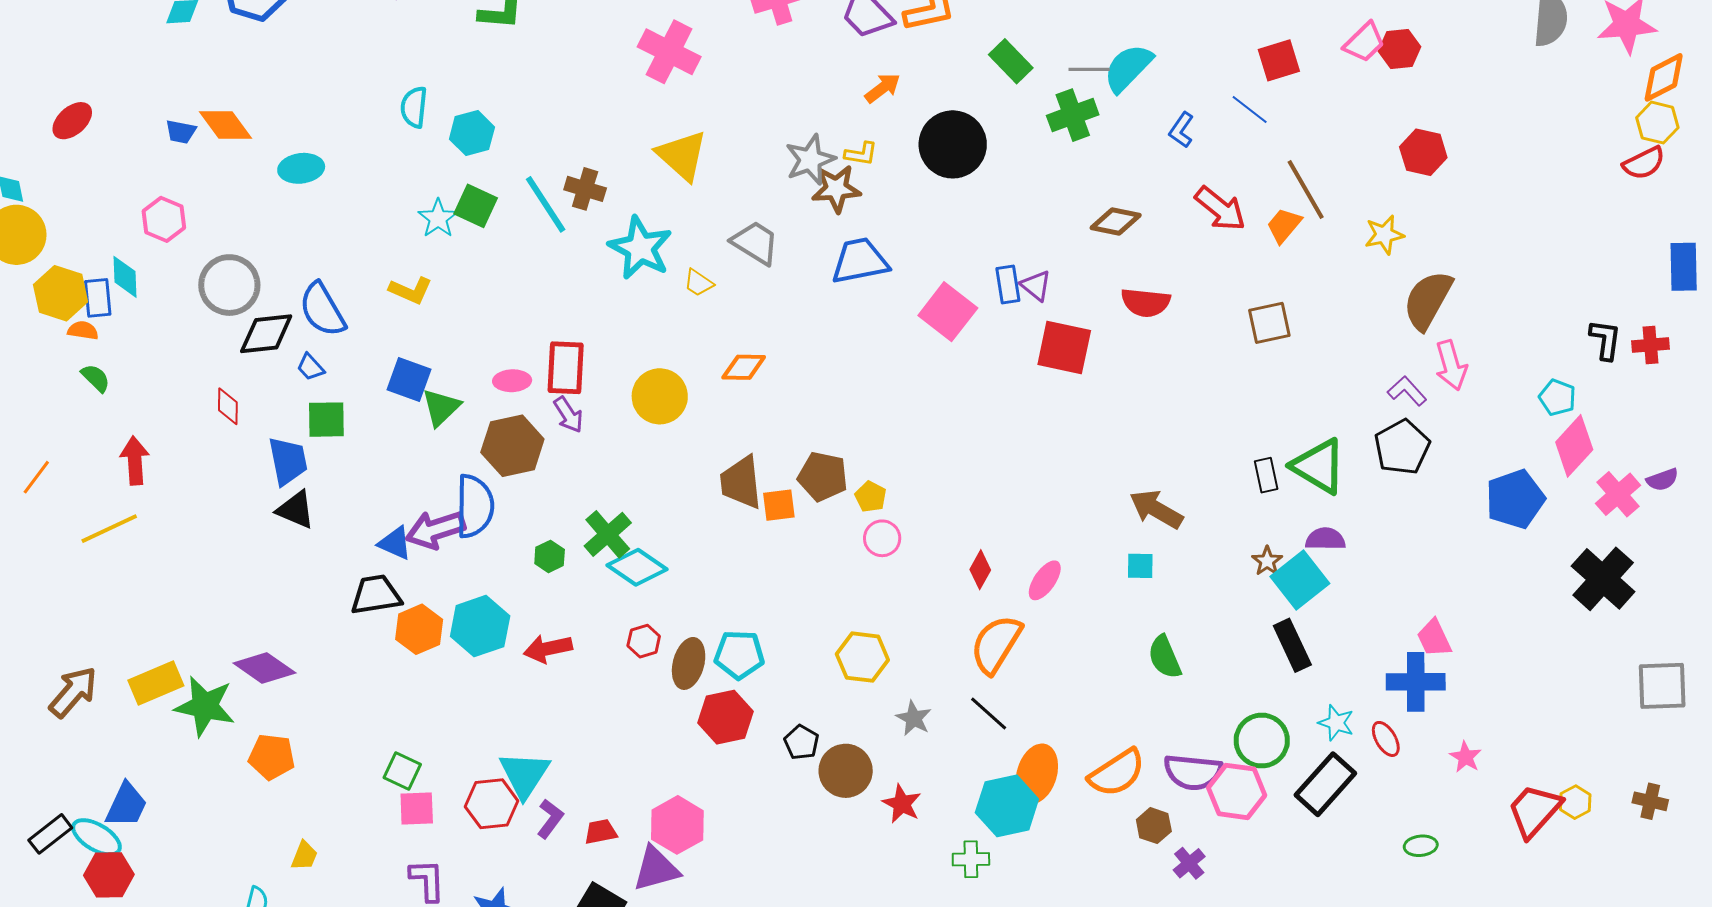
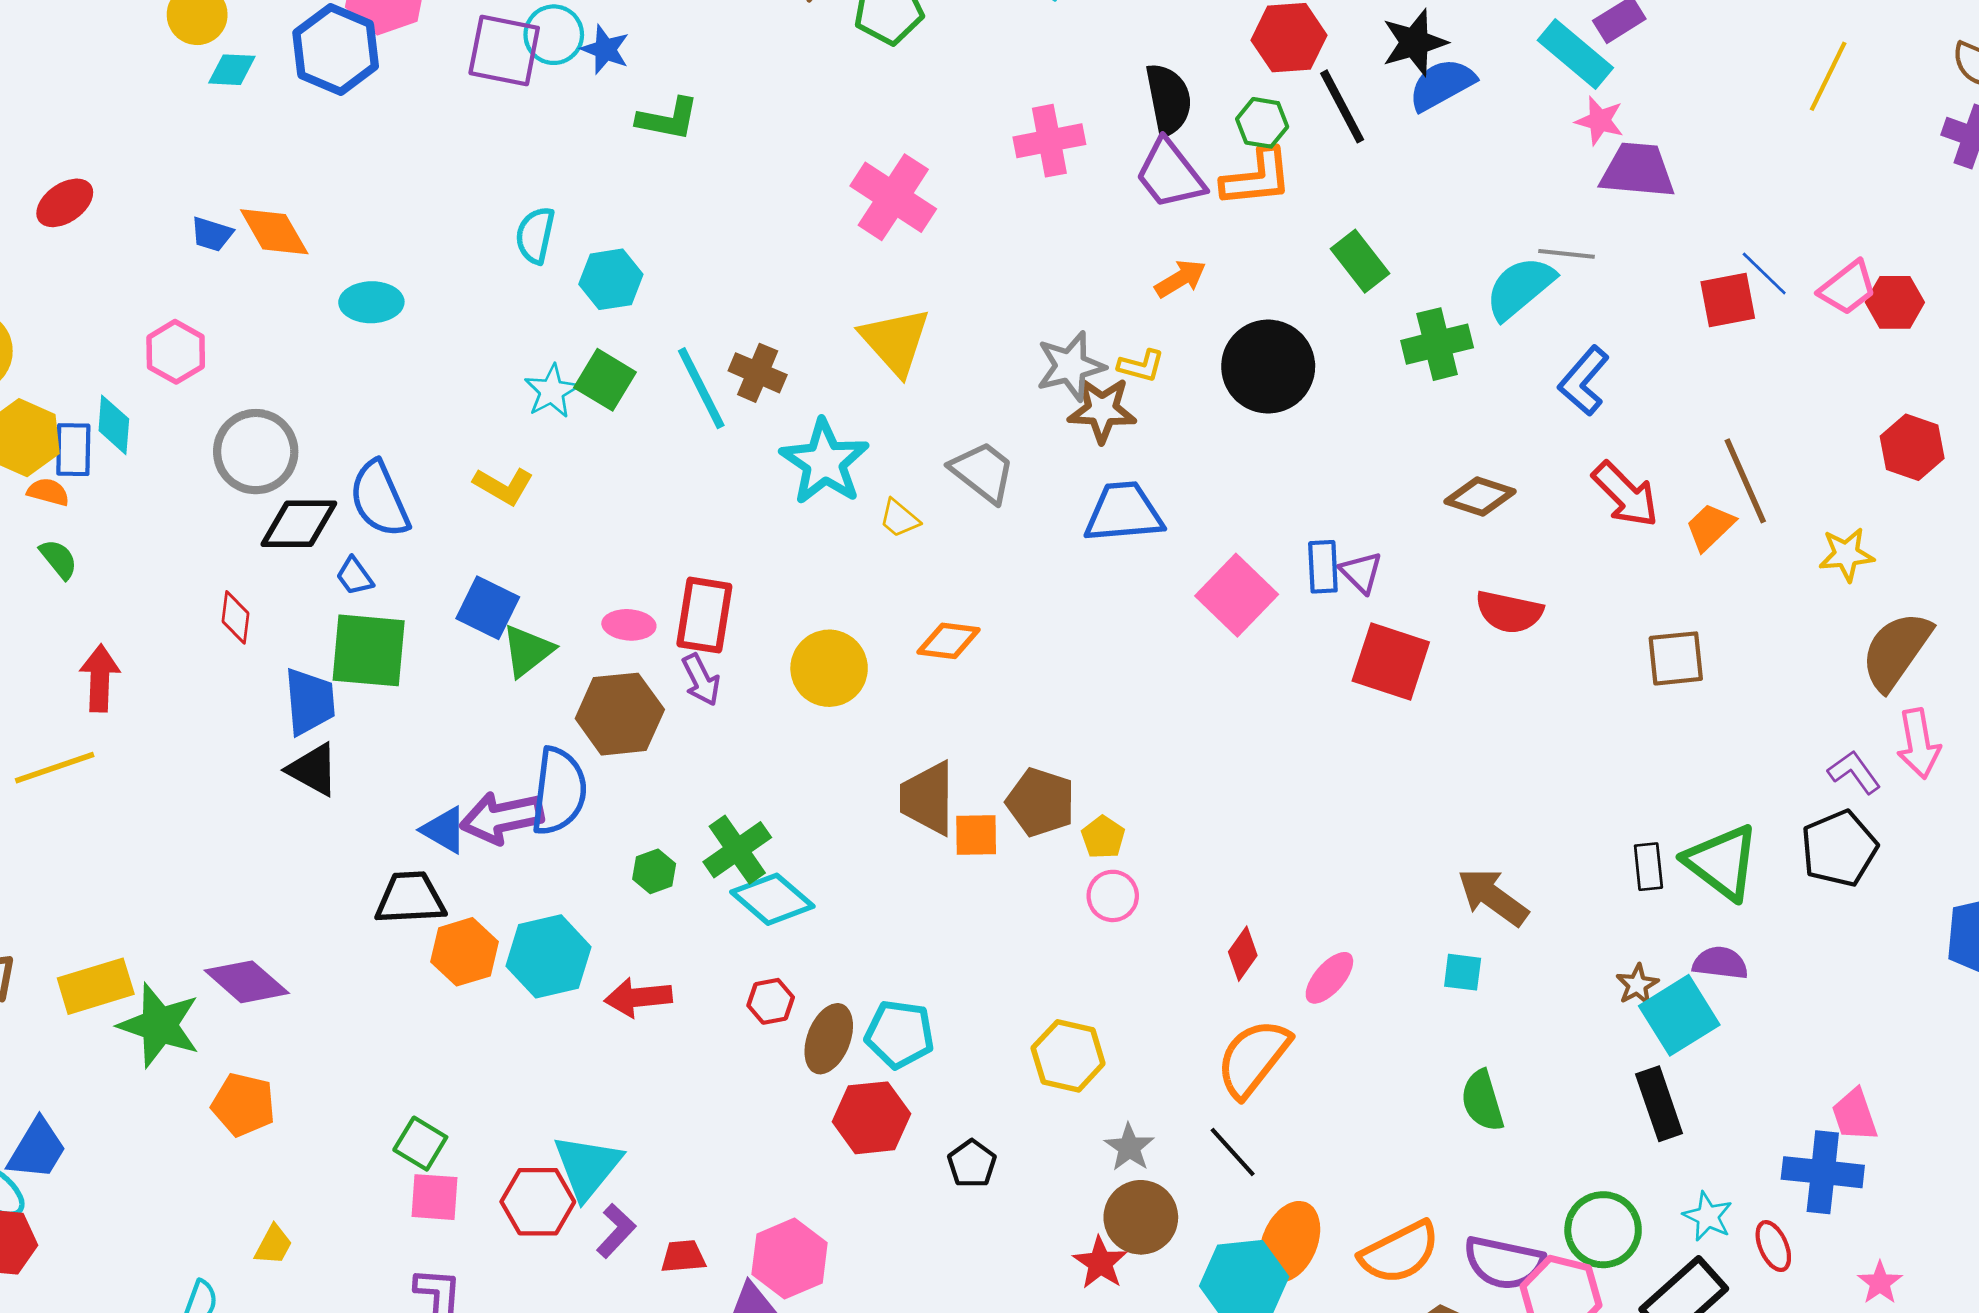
gray line: (1089, 69) -> (1567, 254), moved
blue line: (1250, 110) -> (1764, 274), moved
blue L-shape: (1181, 130) -> (1584, 381), size x1.4
green square: (326, 420) -> (369, 650), size x1.4
brown circle: (846, 771) -> (1141, 1217), moved

